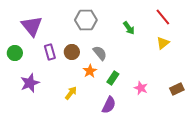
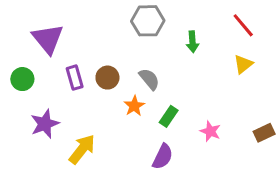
gray hexagon: (86, 20) -> (148, 21), moved
green arrow: (129, 28) -> (192, 42), turned 32
yellow arrow: (71, 93) -> (82, 149), moved, size x1.5

